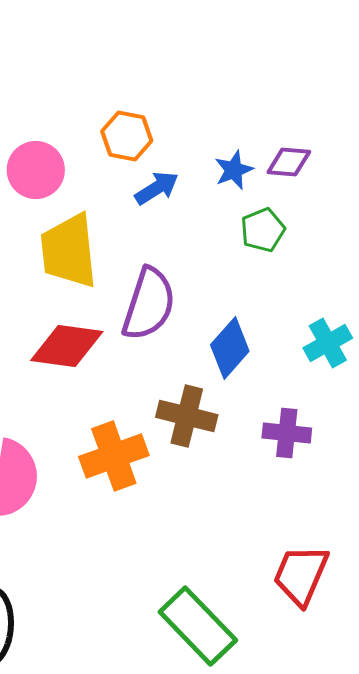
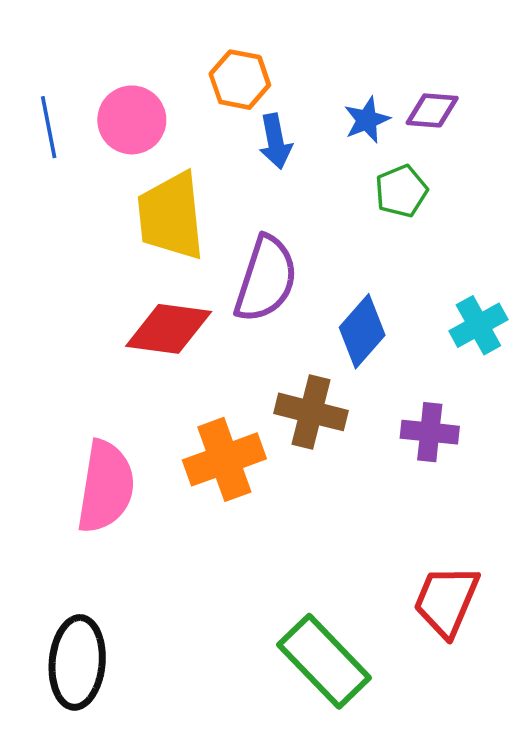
blue arrow: (157, 188) -> (275, 141), turned 111

